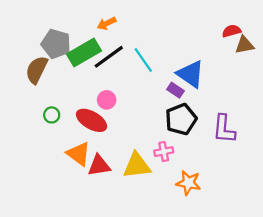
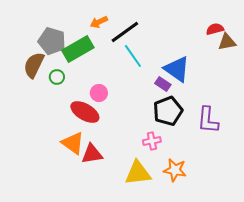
black line: (109, 57) -> (125, 32), moved
green circle: (52, 115) -> (57, 77), moved
yellow triangle: (137, 166) -> (138, 173), moved

